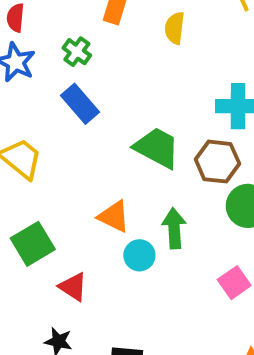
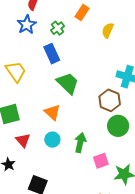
green trapezoid: (157, 148) -> (68, 83), moved
green arrow: (174, 228) -> (80, 143), moved
cyan circle: (139, 255) -> (52, 140), moved

